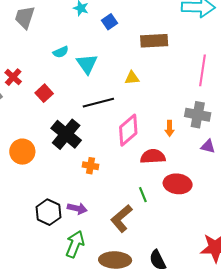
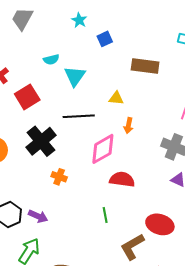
red square: (44, 93) -> (27, 97), size x1.4
orange arrow: (170, 128) -> (128, 126), moved
red ellipse: (178, 184) -> (160, 224), moved
brown L-shape: (121, 218) -> (132, 247), moved

